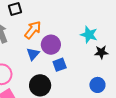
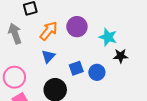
purple circle: (51, 45) -> (77, 27), moved
blue circle: (97, 85) -> (97, 72), moved

